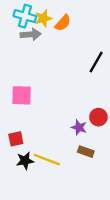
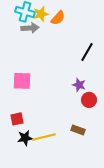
purple star: (79, 127) -> (79, 85), moved
yellow line: (47, 160) -> (44, 137), turned -35

